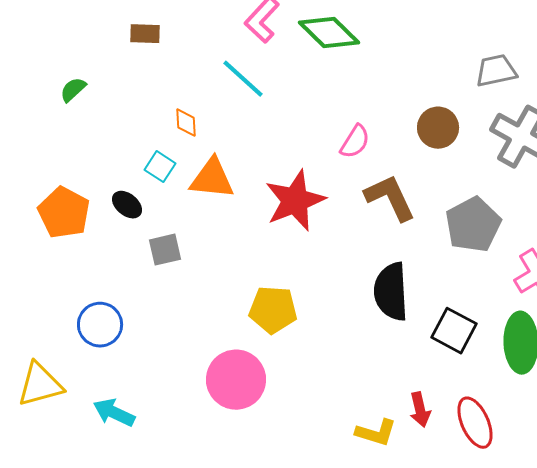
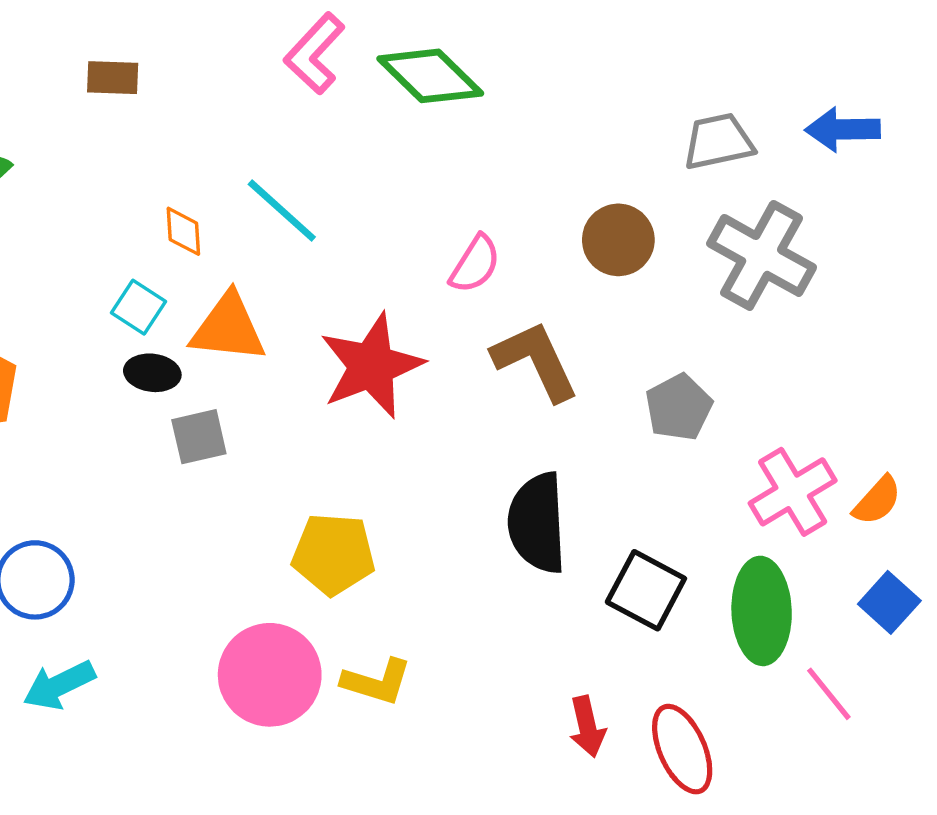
cyan line: (243, 79) -> (282, 211), moved
black ellipse: (127, 205) -> (152, 373), moved, turned -32
gray pentagon: (473, 225) -> (679, 407), size x0.7
gray square: (165, 250) -> (199, 437), moved
cyan arrow: (114, 413) -> (59, 685), moved, turned -51
yellow L-shape: (376, 433) -> (377, 682), moved

